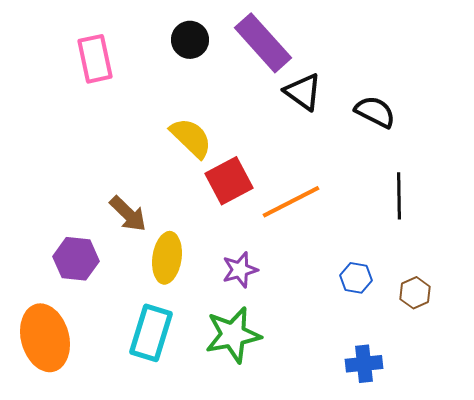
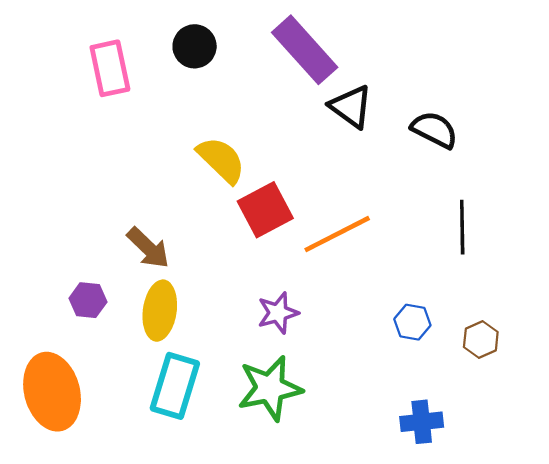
black circle: (190, 40) -> (195, 46), moved
yellow ellipse: (167, 258) -> (160, 311), moved
purple hexagon: (76, 259) -> (88, 300), size x0.7

